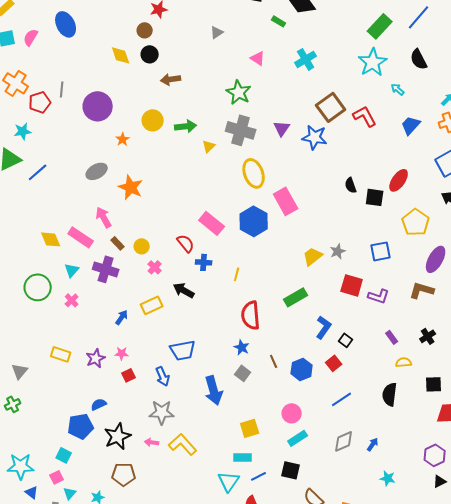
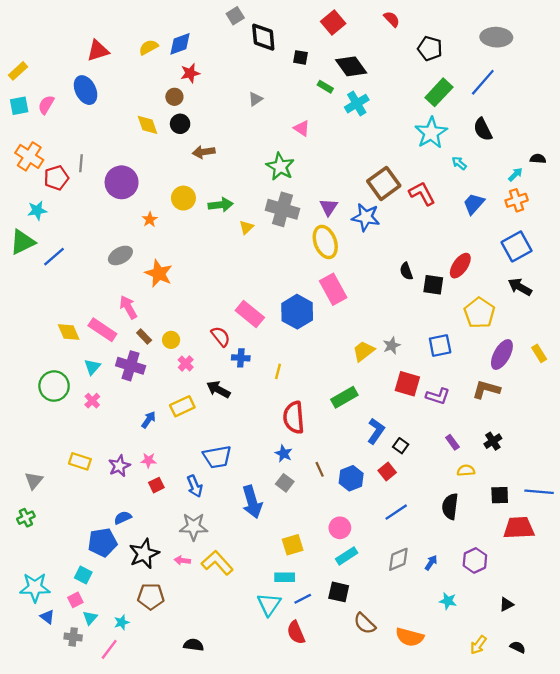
cyan cross: (306, 59) -> (357, 104), moved
yellow ellipse: (254, 173) -> (325, 242), moved
purple hexagon: (435, 455) -> (475, 560), moved

